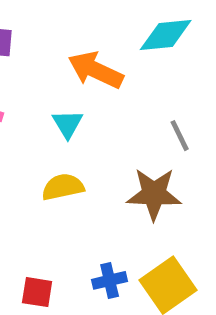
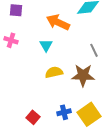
yellow semicircle: (63, 187) -> (54, 72), moved
red square: (37, 292) -> (33, 117), turned 32

